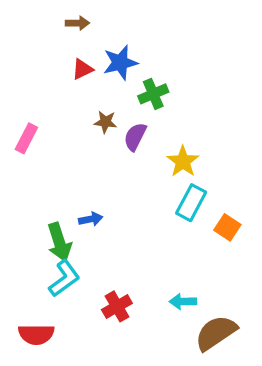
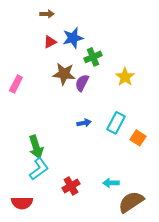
brown star: (105, 122) -> (64, 74), size x1.6
yellow star: (183, 161) -> (125, 77), moved
blue arrow: (91, 219) -> (84, 123), moved

